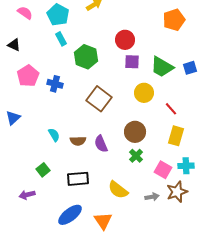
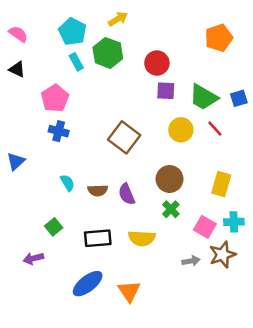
pink semicircle: (25, 13) -> (18, 34), moved
green hexagon: (86, 57) -> (108, 53), moved
pink pentagon: (28, 76) -> (55, 98), moved
blue cross: (55, 84) -> (59, 131), moved
red line: (171, 109) -> (215, 129), moved
yellow semicircle: (118, 190) -> (142, 238), moved, turned -35

